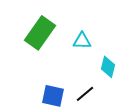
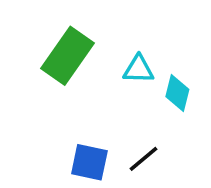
cyan diamond: (108, 67) -> (177, 93), moved

